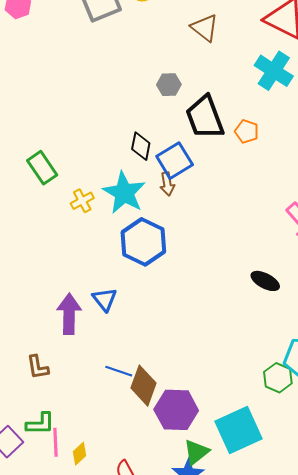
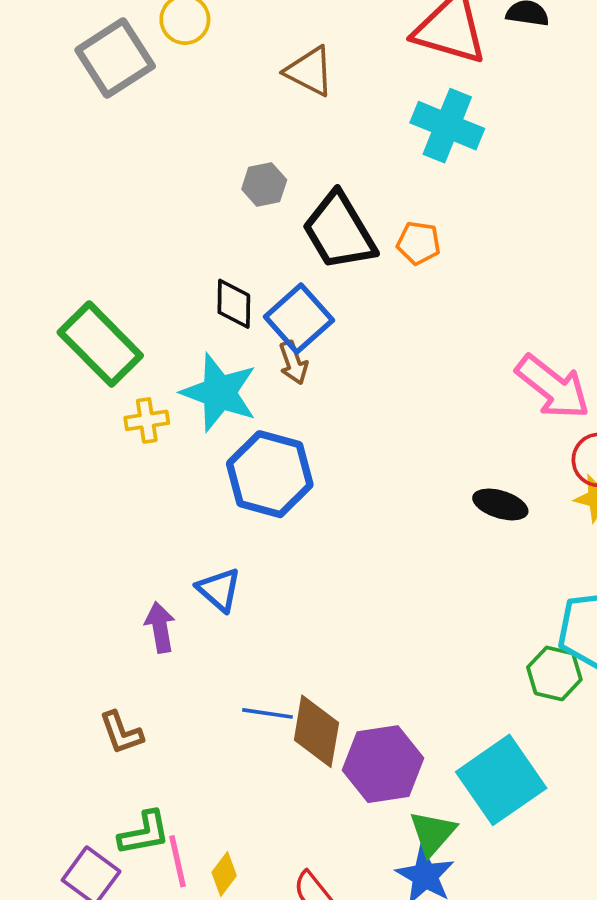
green rectangle: (42, 168) -> (100, 344), moved, size x1.4
yellow cross: (82, 201) -> (147, 420), turned 30
purple arrow: (69, 314) -> (160, 627), size x0.7

